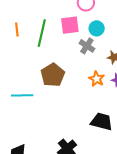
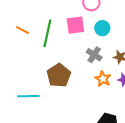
orange line: (17, 29) -> (22, 30), turned -56
gray cross: (87, 46) -> (94, 55), moved

